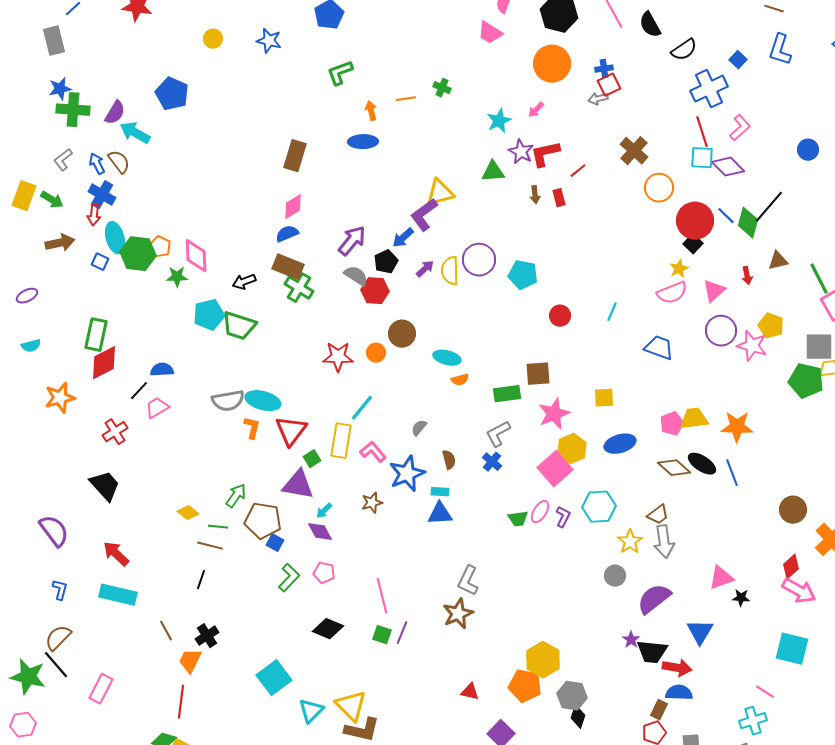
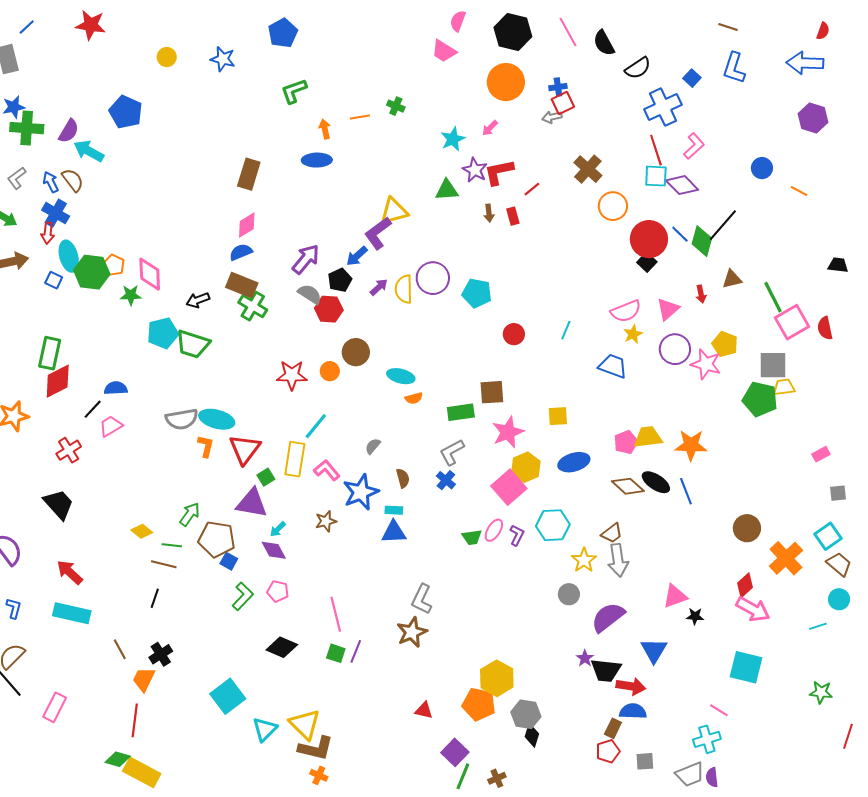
yellow star: (679, 269) -> (633, 334), moved

